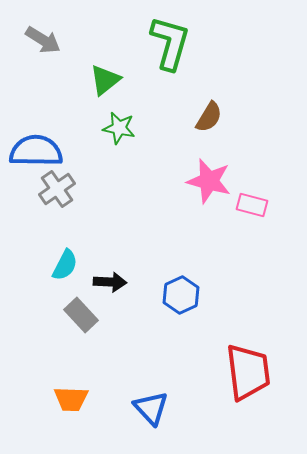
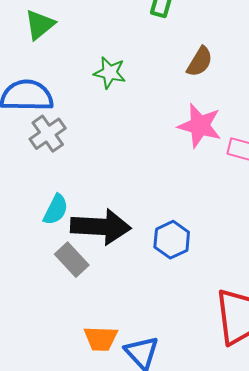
green triangle: (105, 80) -> (40, 25), moved
black arrow: (110, 282) -> (101, 227), size x1.8
orange trapezoid: (71, 399) -> (101, 339), moved

